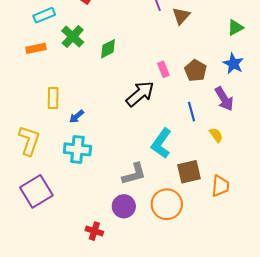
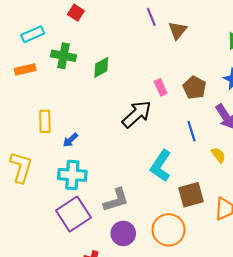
green cross: (73, 36) -> (64, 56), turned -30
gray L-shape: (134, 174) -> (116, 200), moved
purple square: (36, 191) -> (73, 214), moved

